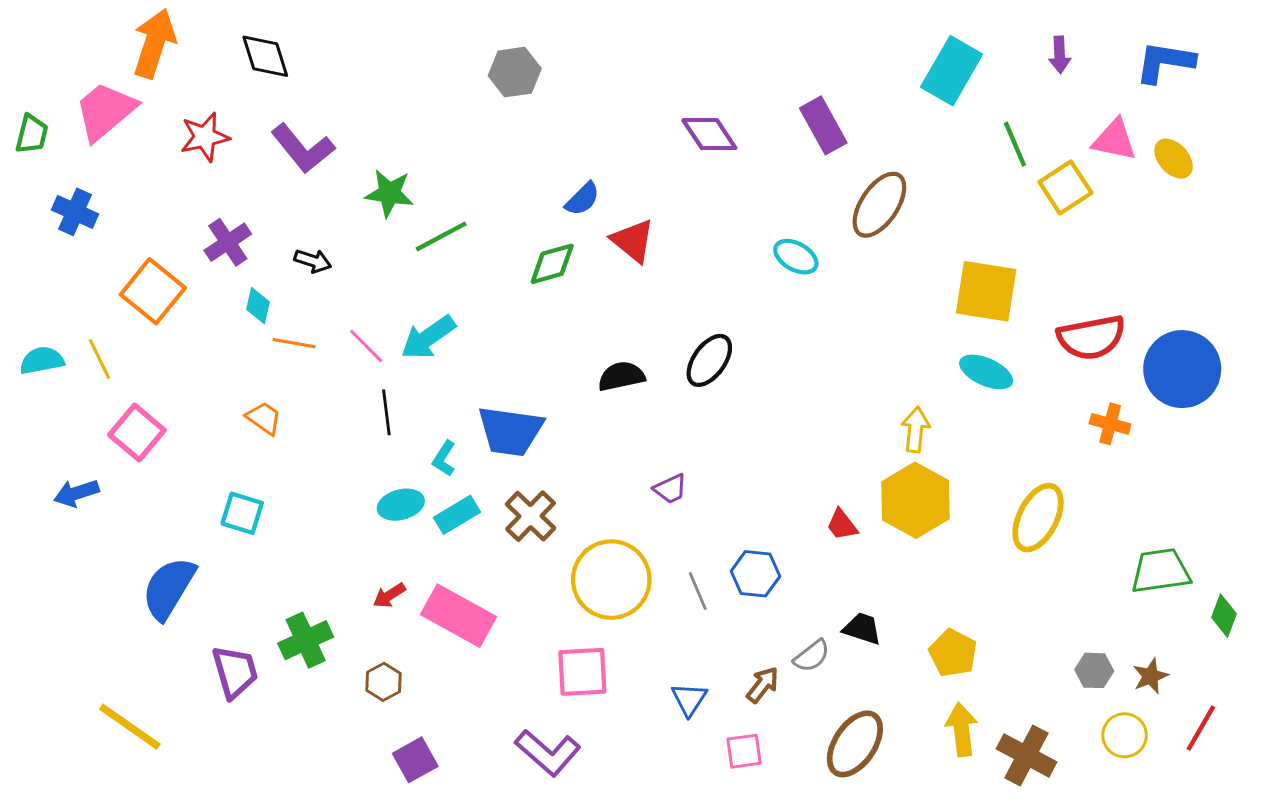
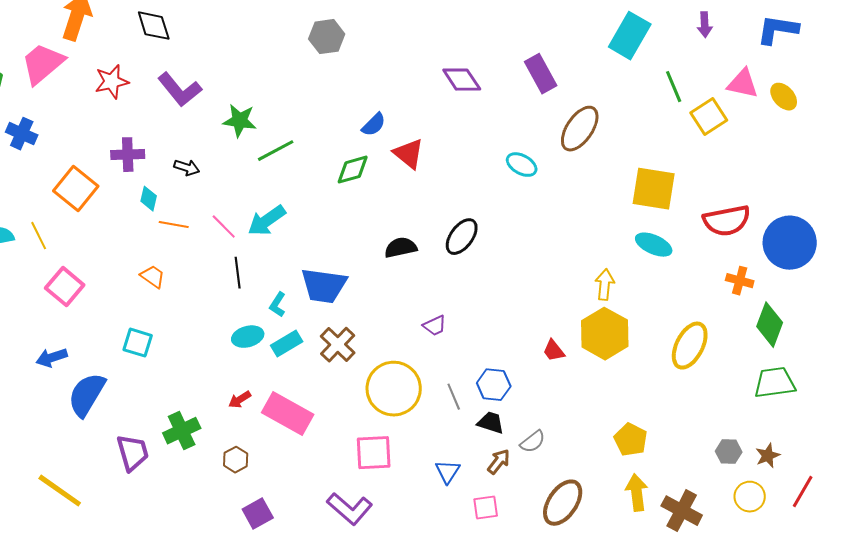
purple cross: (228, 242) -> (128, 155), turned 32
blue arrow: (76, 493) -> (52, 358), moved
green diamond: (1224, 616) -> (770, 325), moved, size x1.5
black trapezoid: (862, 629) -> (491, 423), moved

